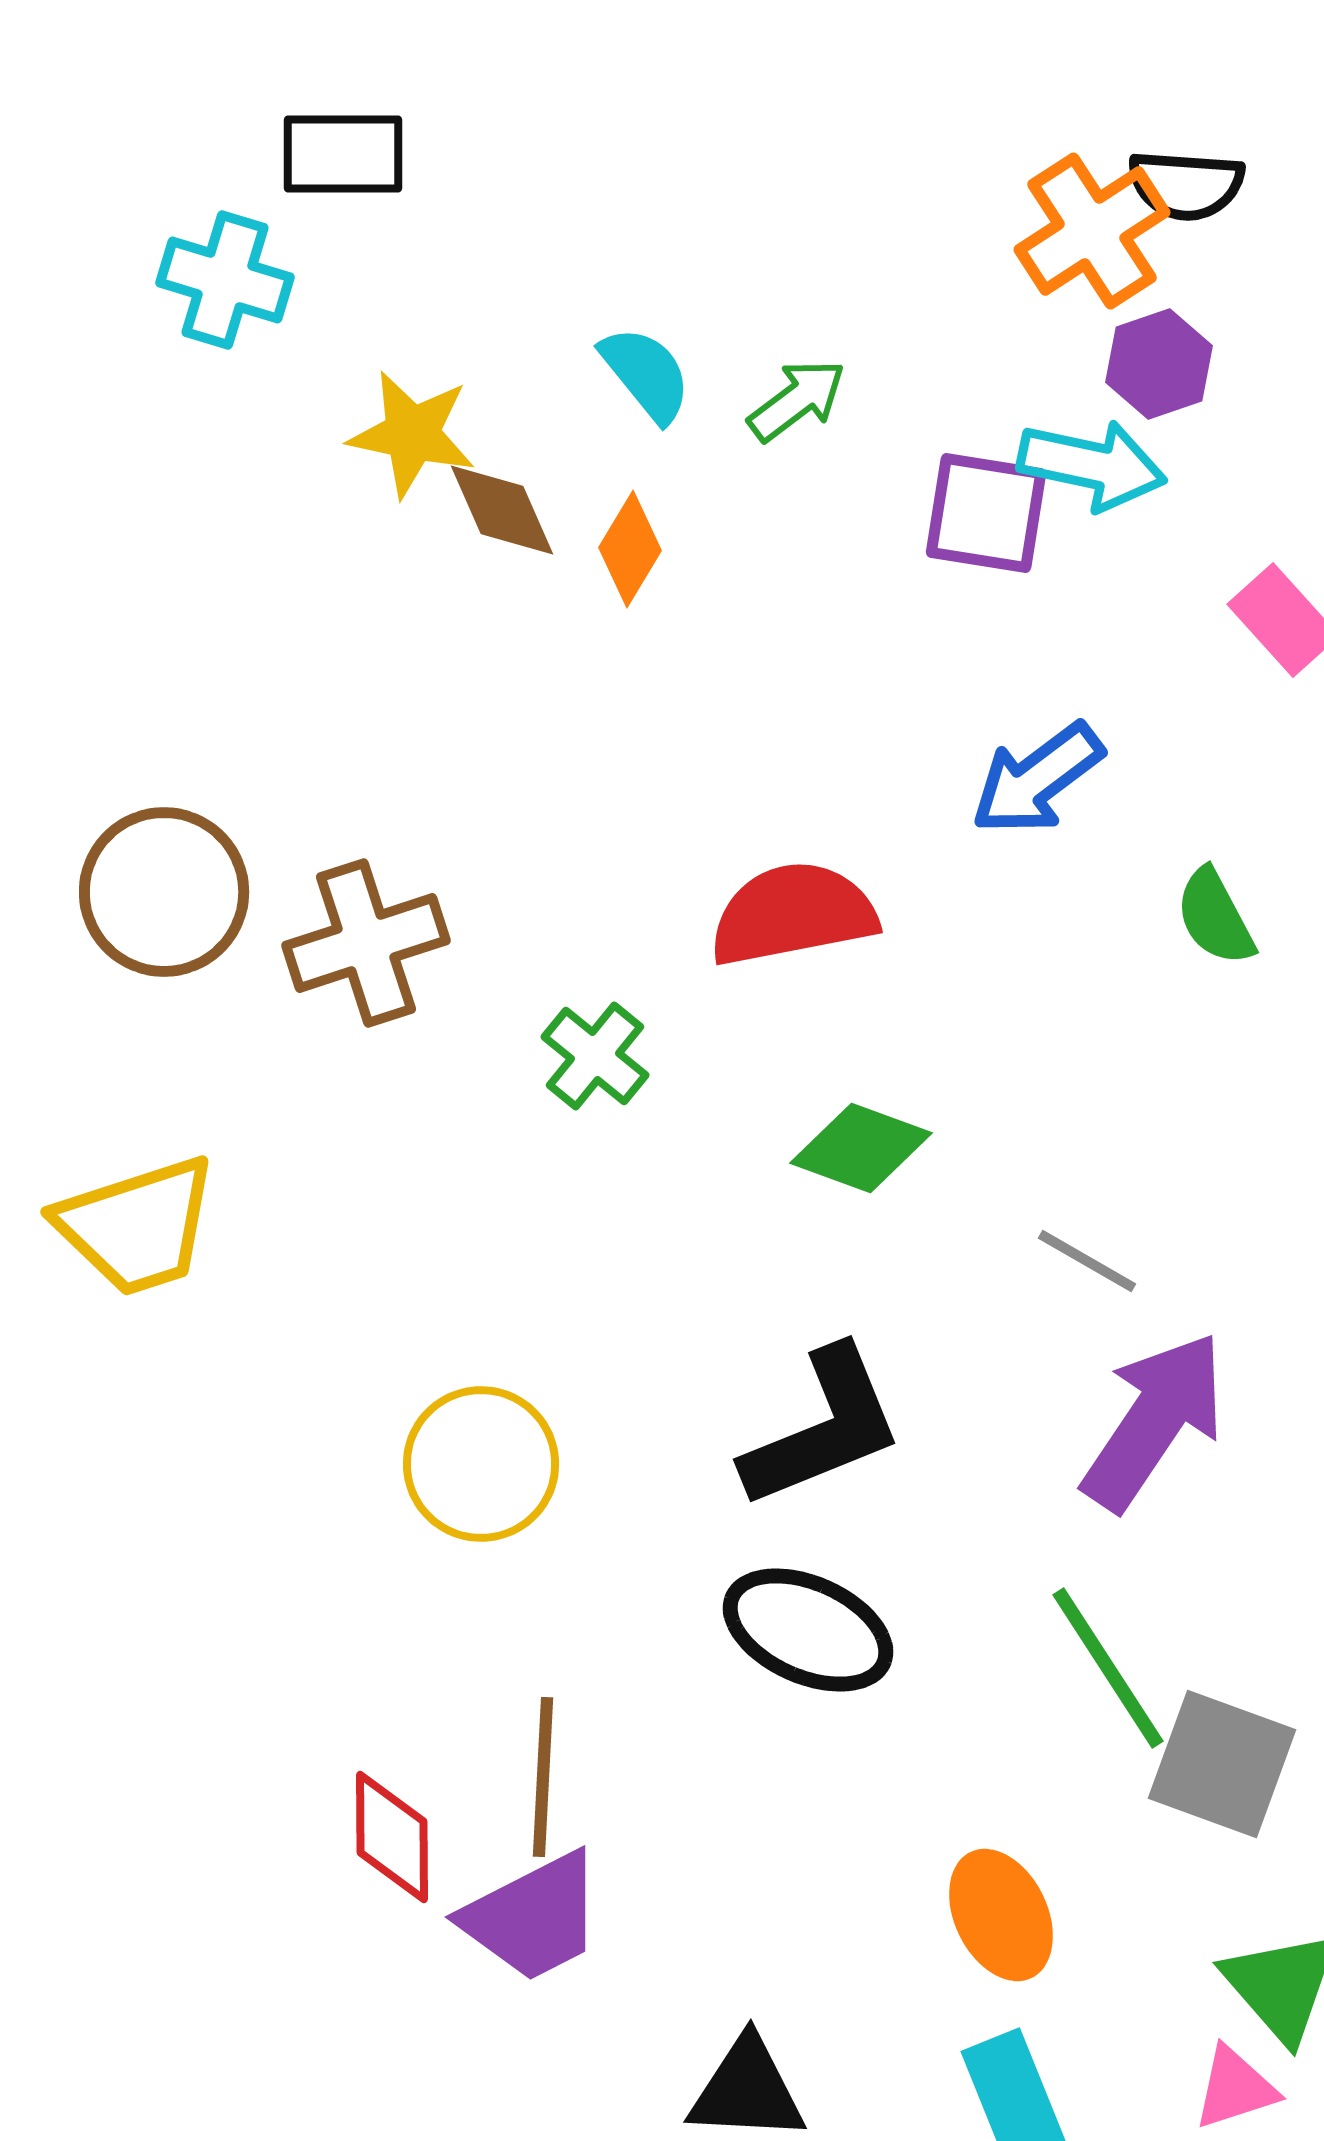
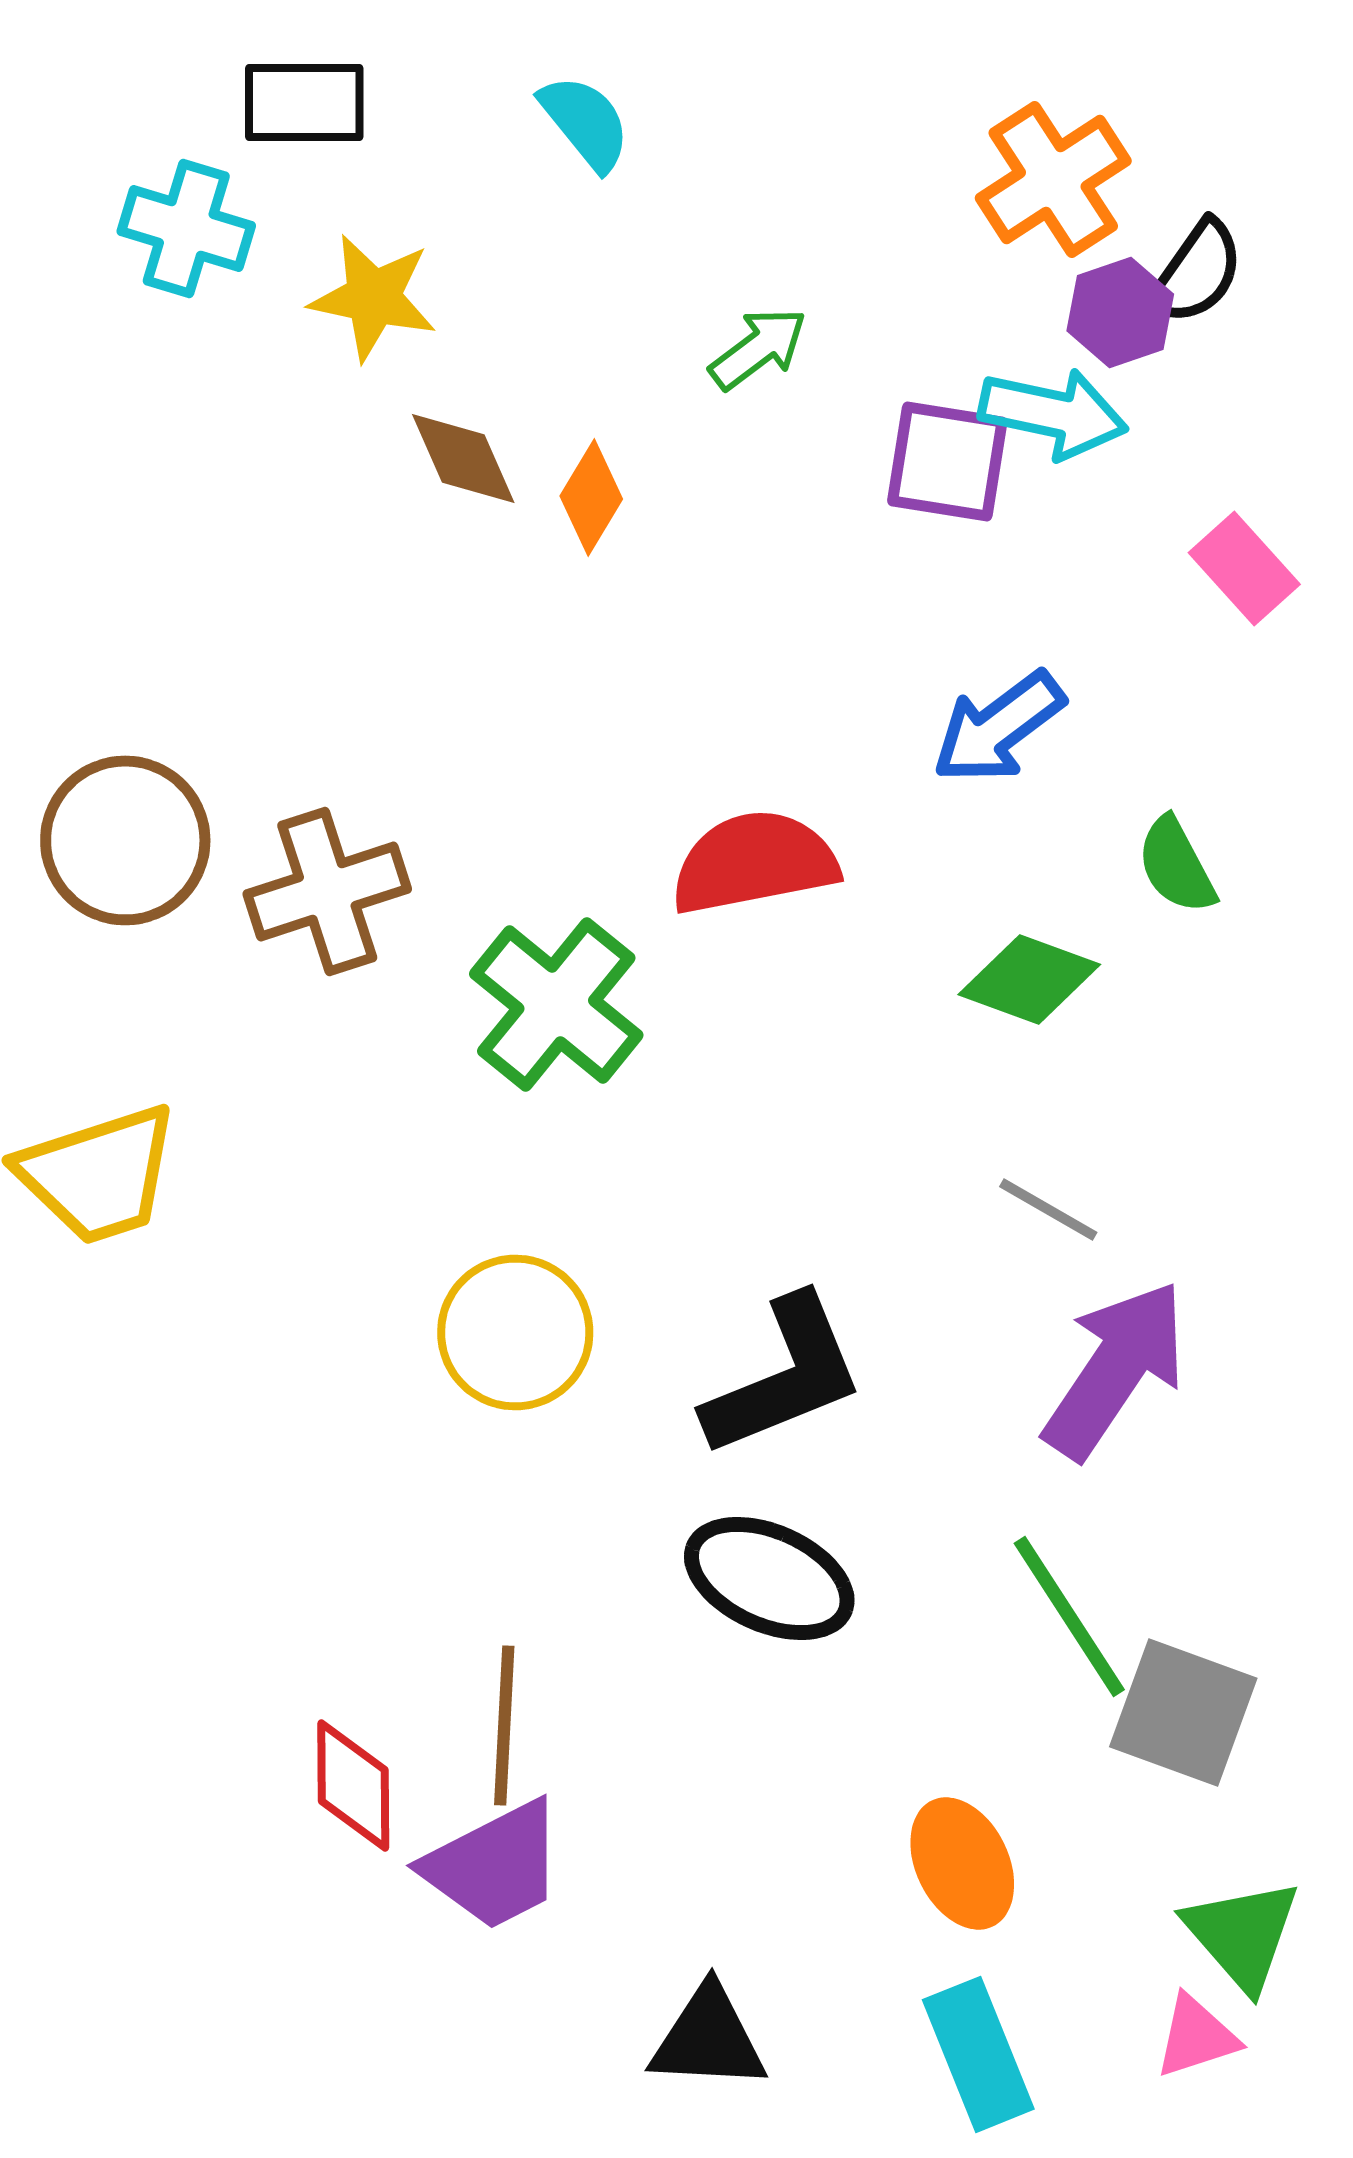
black semicircle: (1186, 185) -> (1196, 272), moved, turned -59
cyan semicircle: (646, 374) -> (585, 122), moved
yellow star: (412, 434) -> (373, 297), moved
green cross: (595, 1056) -> (556, 1004), size x1.6
green diamond: (861, 1148) -> (1029, 979), moved
yellow circle: (481, 1464) -> (515, 1332), moved

